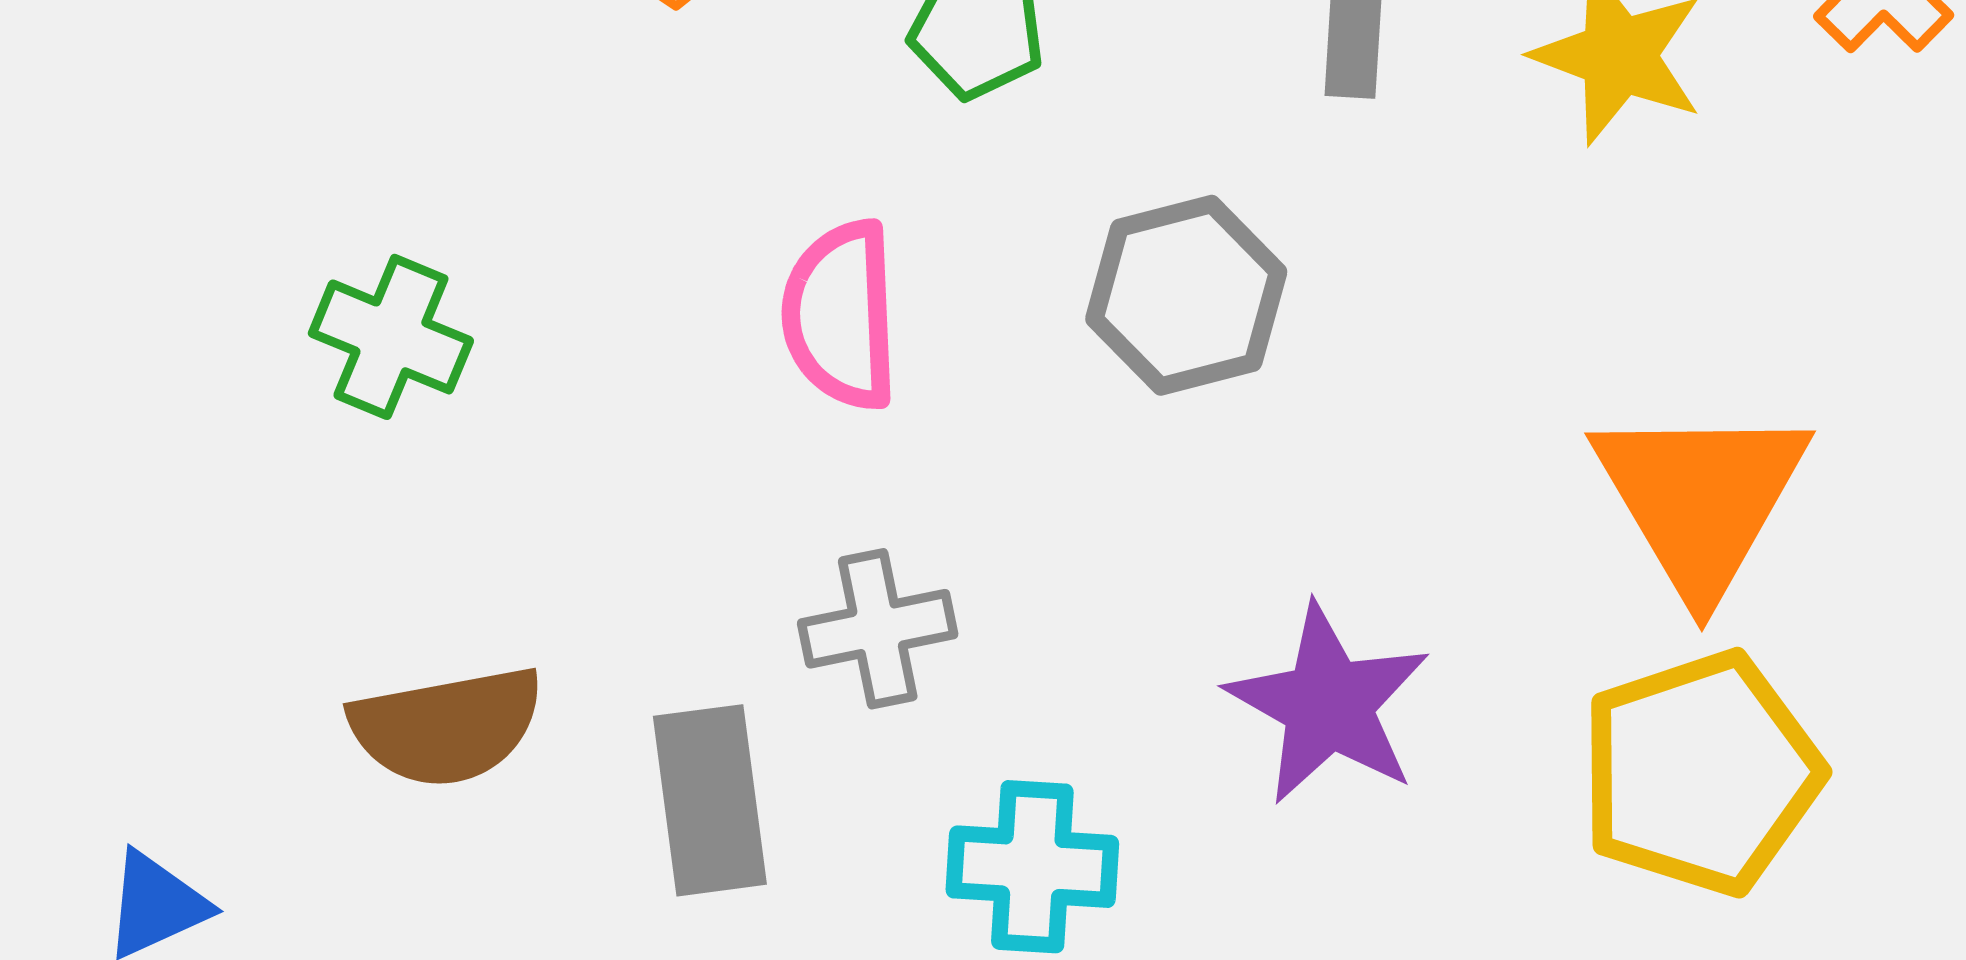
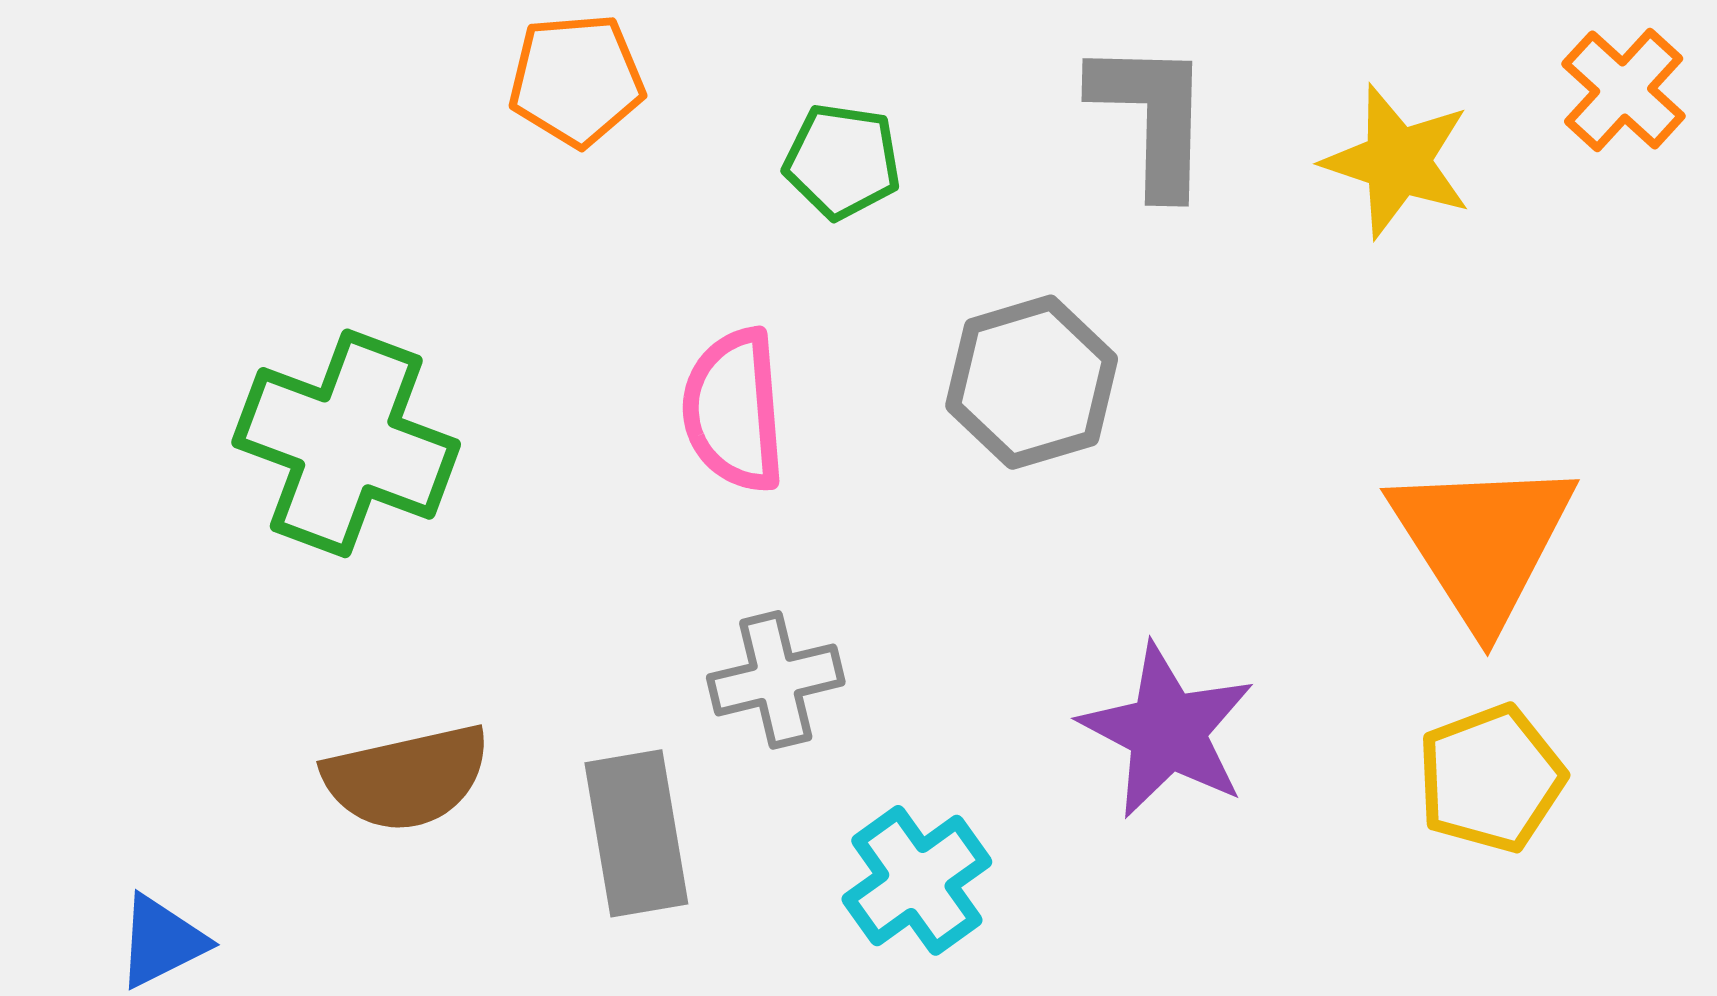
green cross: (391, 337) -> (346, 443), size x1.6
yellow pentagon: (1701, 773) -> (1491, 778), size x0.7
cyan cross: (1032, 867) -> (917, 880), turned -37

